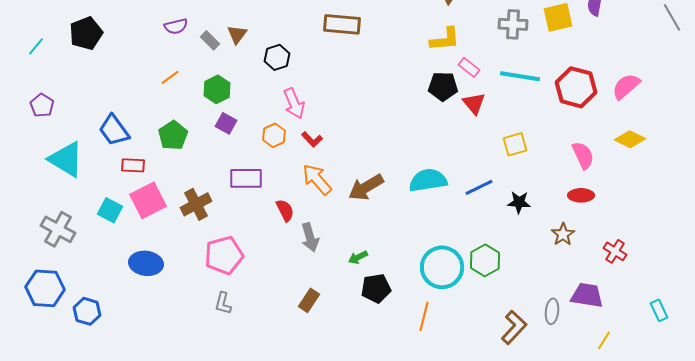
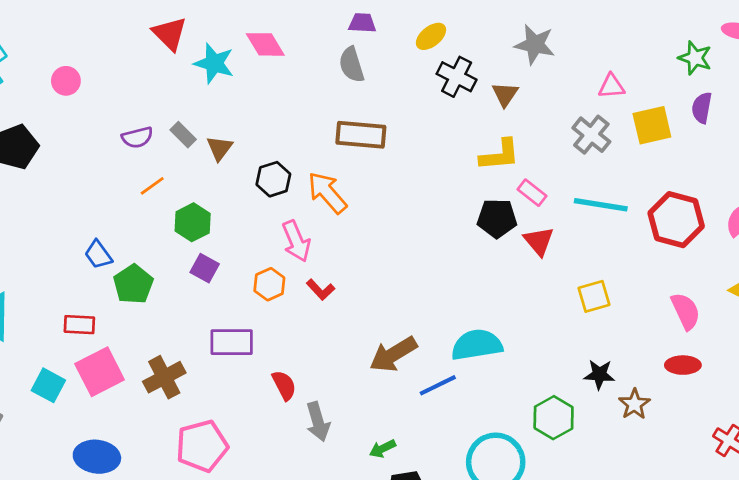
gray cross: (513, 24) -> (591, 135), turned 36
gray rectangle: (210, 40) -> (183, 135), moved
orange line: (170, 77) -> (152, 186), moved
blue trapezoid: (114, 130) -> (98, 255), moved, size x0.7
orange arrow: (317, 179) -> (327, 193), moved
blue line: (479, 187) -> (438, 385), moved
brown star: (563, 234) -> (634, 404), moved
green hexagon: (485, 260) -> (554, 418), moved

